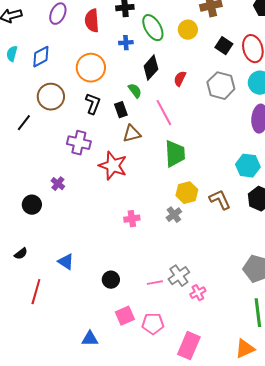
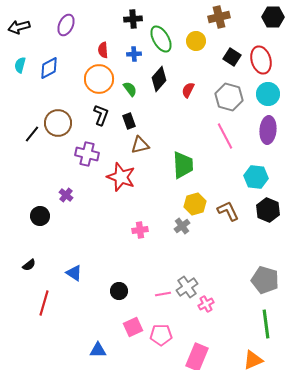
red semicircle: (92, 21) -> (103, 50), moved, size x0.7
green semicircle: (135, 91) -> (130, 89), moved
brown circle: (51, 97) -> (58, 123), moved
pink line: (164, 113) -> (225, 136), moved

